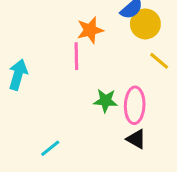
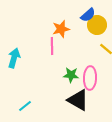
black triangle: (136, 139) -> (78, 100), moved, size x1.6
cyan line: (50, 148) -> (25, 106), moved

